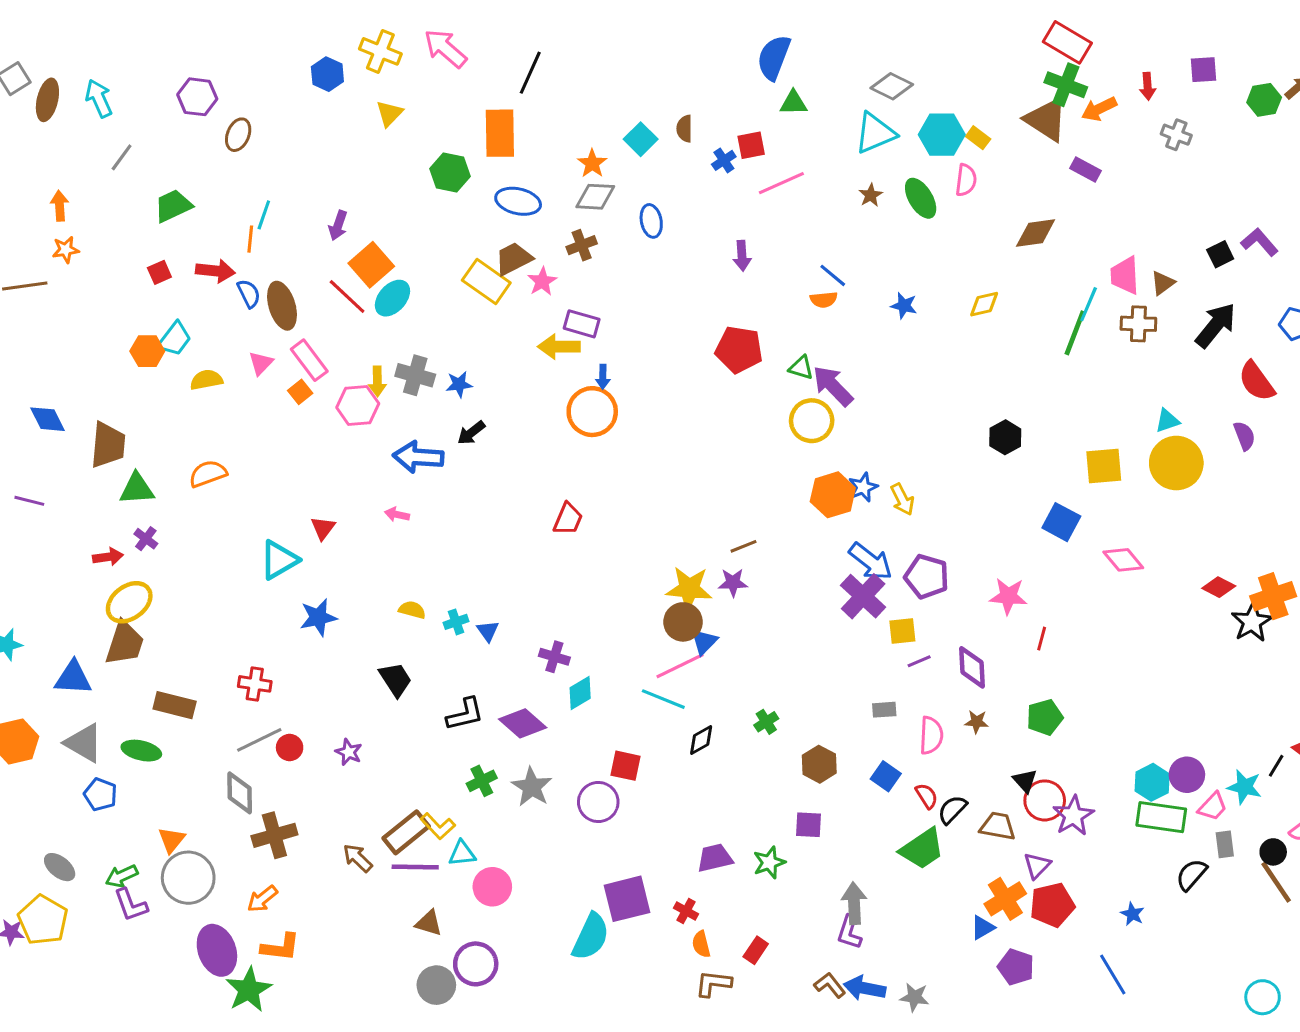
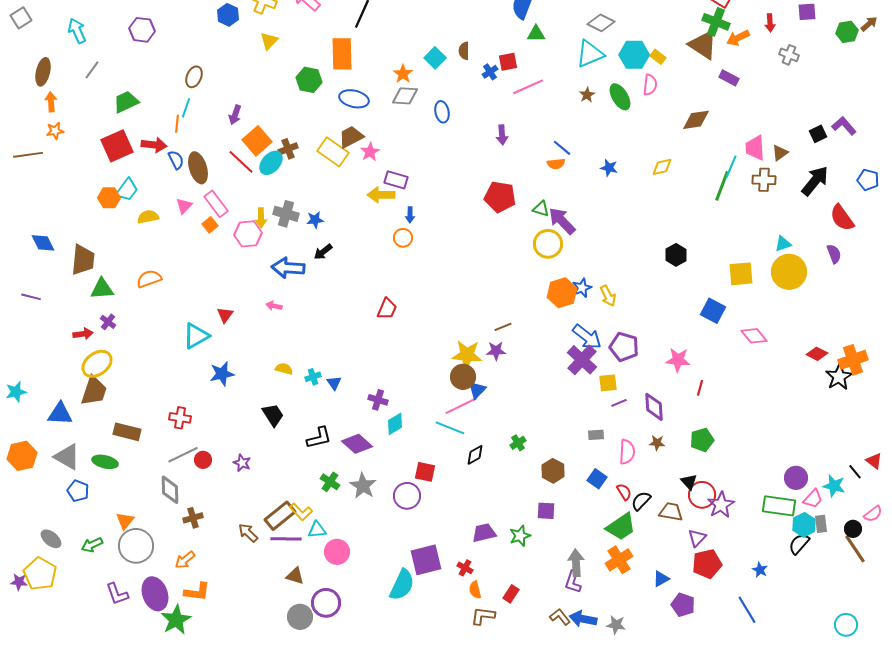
brown ellipse: (47, 100) -> (43, 72), moved
brown ellipse: (238, 135) -> (194, 77), moved
brown cross: (582, 245) -> (288, 149), moved
red square: (159, 272) -> (117, 146), size x2.0
orange circle: (592, 412) -> (403, 238), size x0.6
black line: (1276, 766) -> (855, 472), turned -70
green cross: (482, 781) -> (330, 482), turned -30
cyan hexagon: (1152, 782) -> (804, 525), moved
brown cross: (274, 835) -> (193, 518), size x0.7
orange cross: (1005, 899) -> (619, 560), moved
purple L-shape: (131, 905) -> (117, 594), moved

